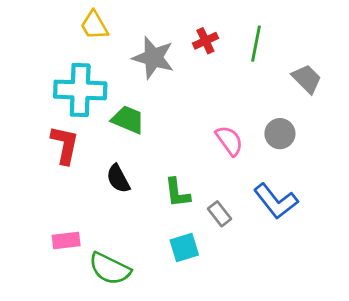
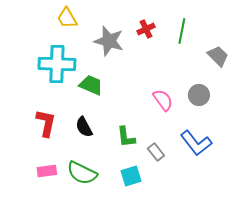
red L-shape: (65, 145) -> (46, 123), moved
green semicircle: (110, 269) -> (82, 173), moved

